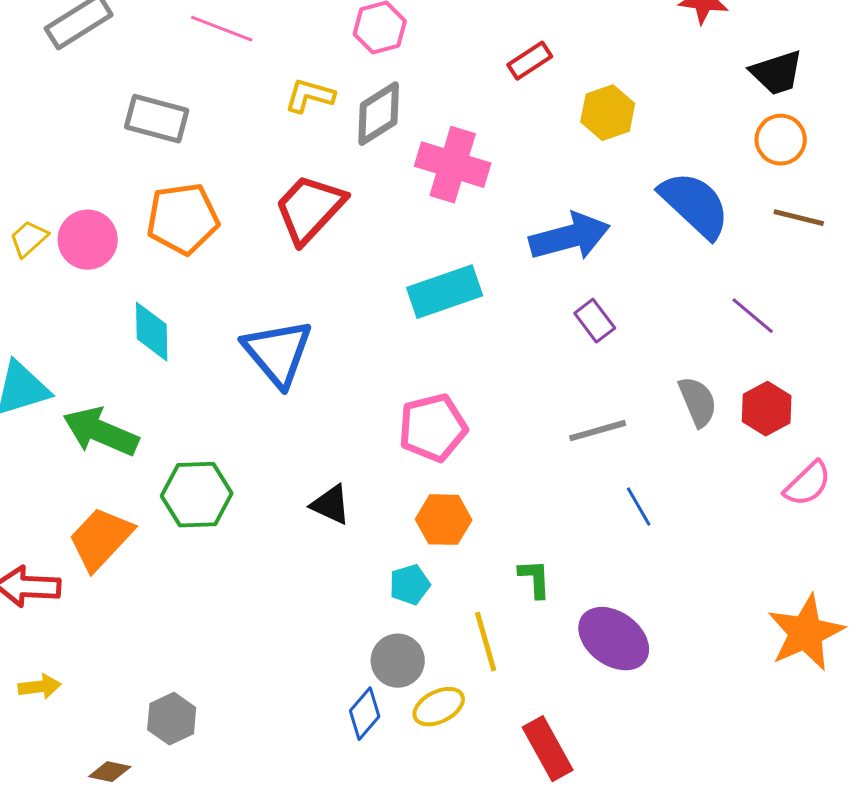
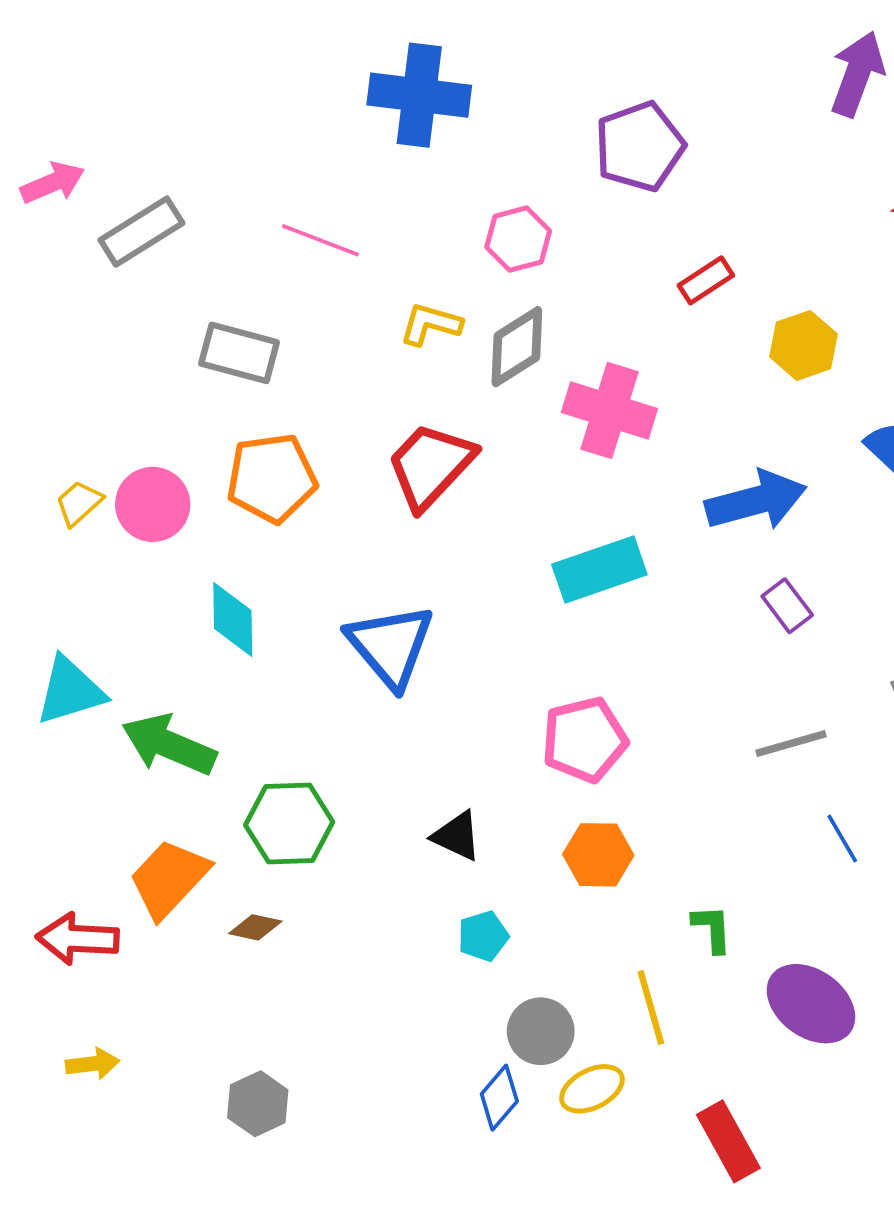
cyan pentagon: (410, 585) -> (483, 936), moved
brown diamond: (110, 772) -> (255, 927), moved

